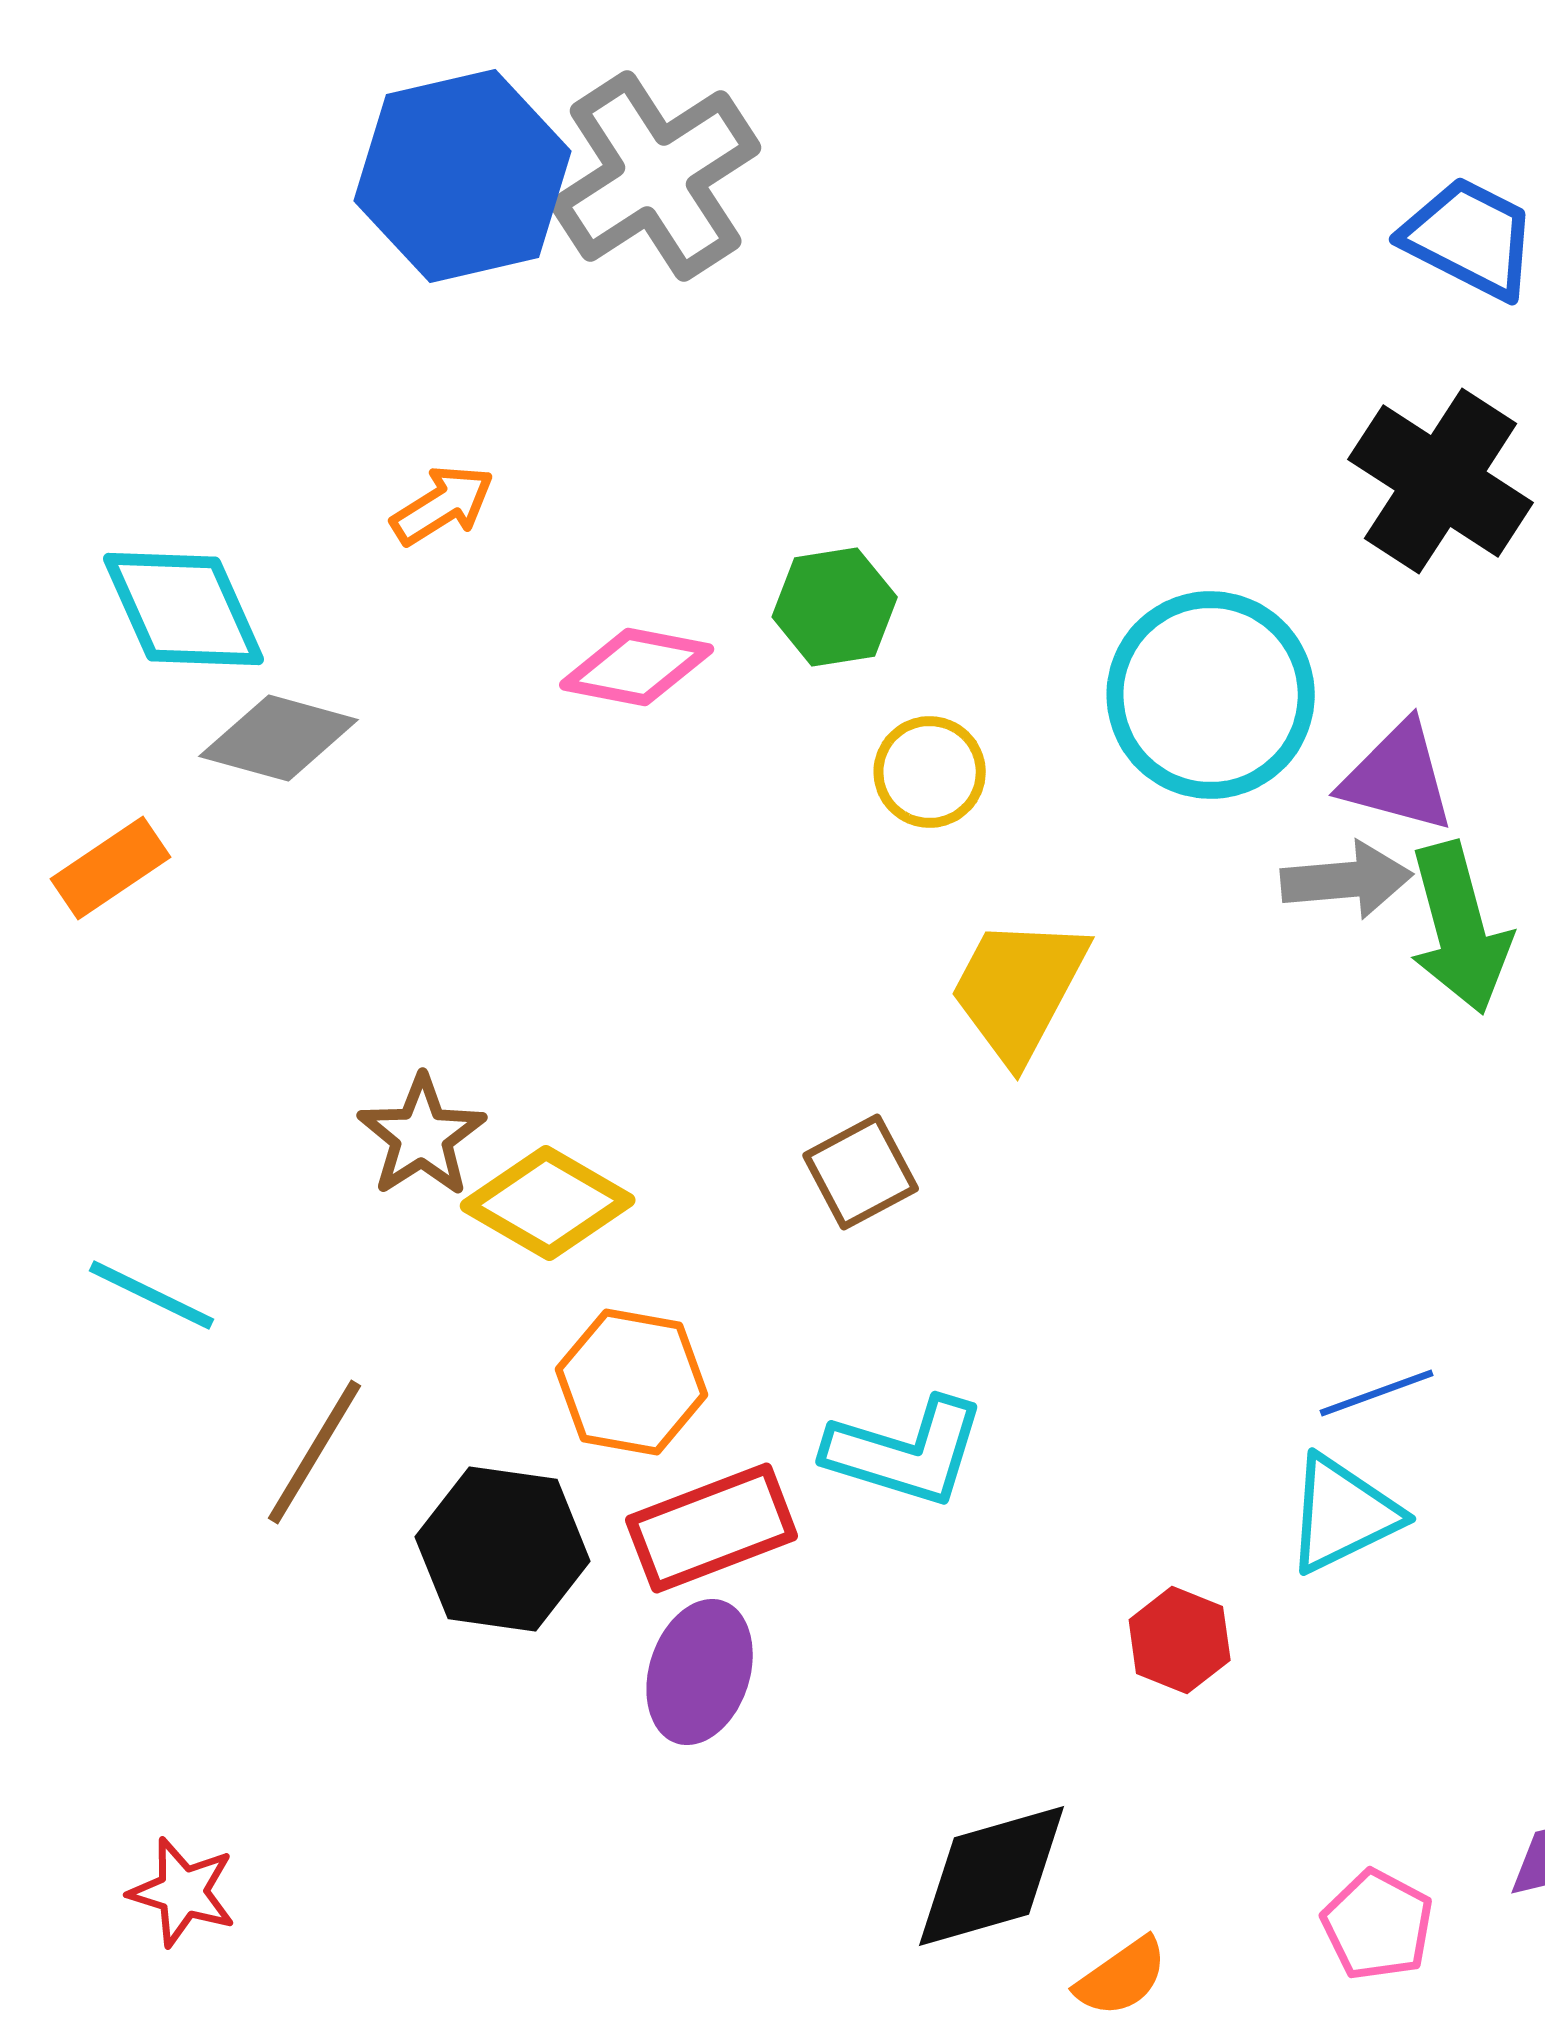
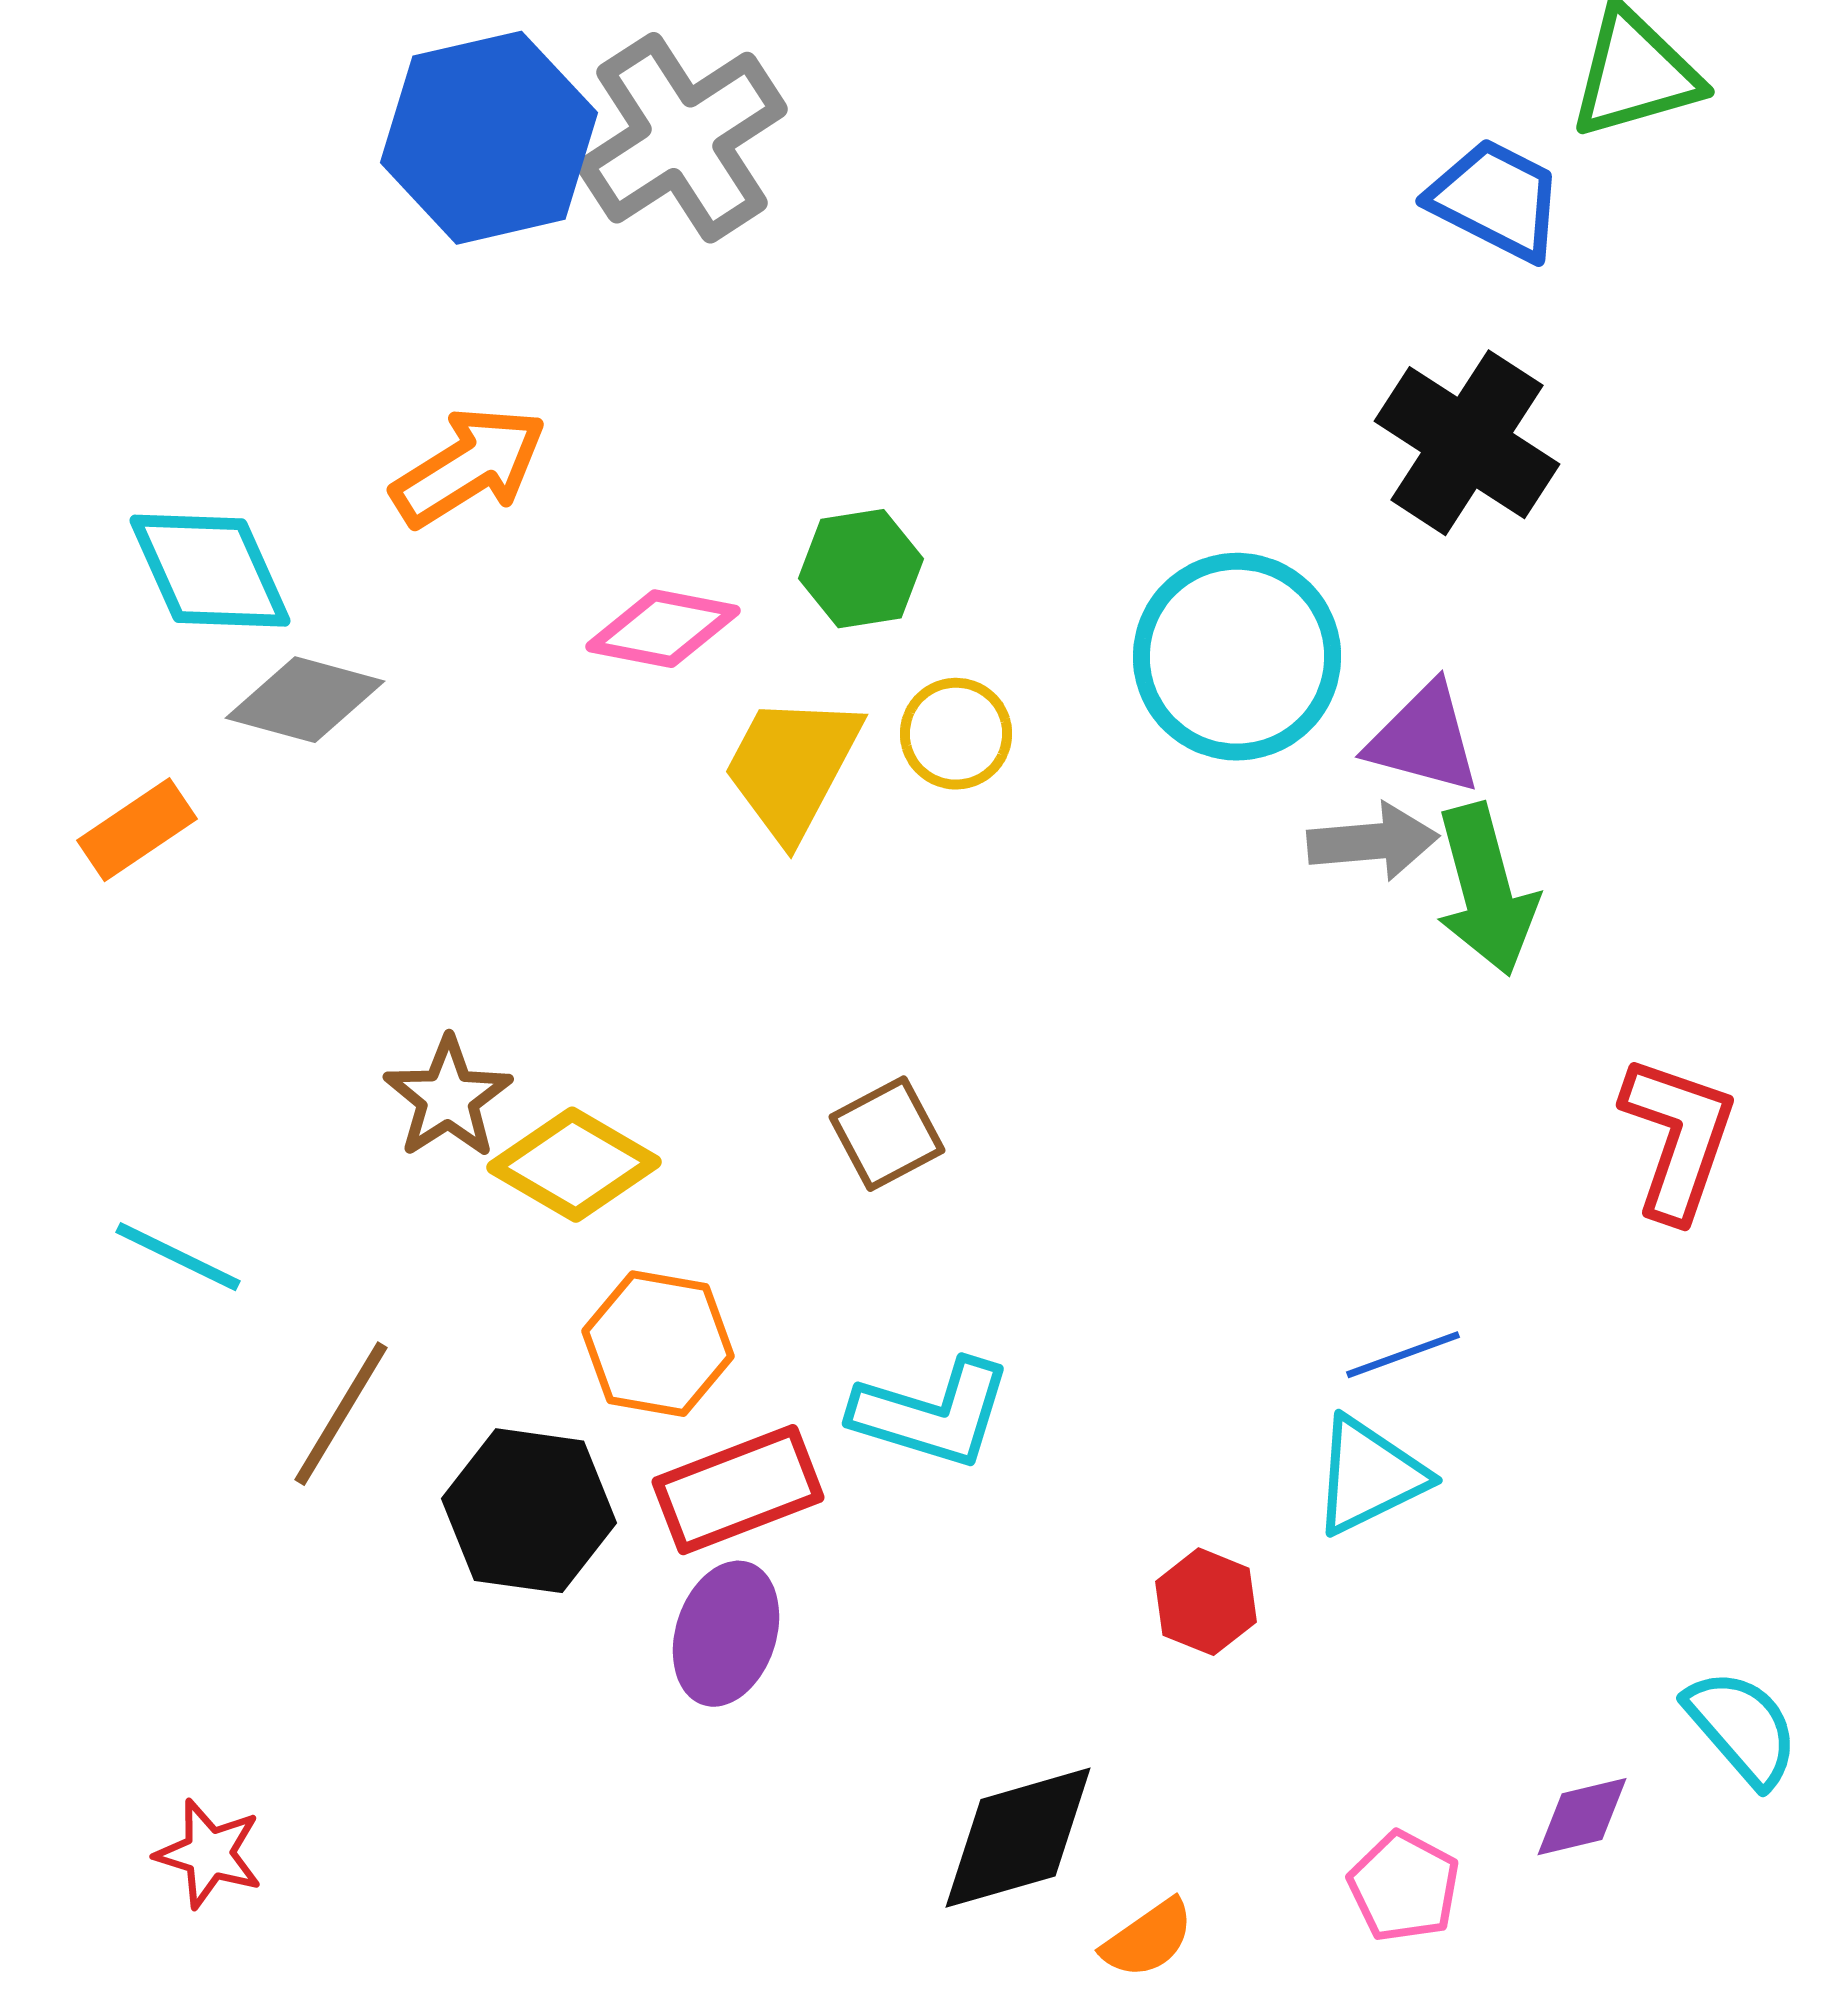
orange arrow: (443, 505) -> (469, 467), size x1.5
yellow trapezoid: (1019, 989) -> (792, 767), moved

